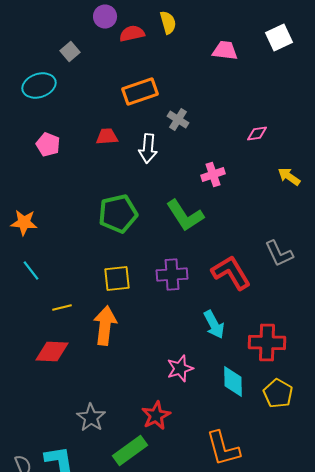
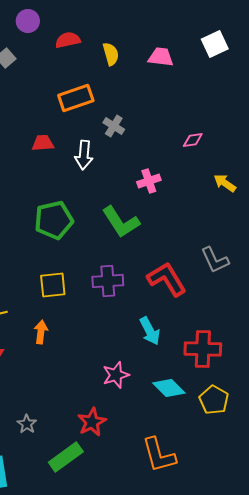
purple circle: (105, 16) -> (28, 21), moved
yellow semicircle: (168, 22) -> (111, 54), moved
orange arrow: (105, 326) -> (41, 332), size x0.6
cyan diamond: (233, 382) -> (169, 388), turned -44
gray star: (91, 418) -> (27, 424), size x0.7

